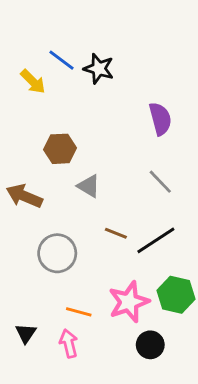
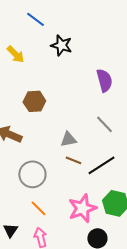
blue line: (62, 60) -> (35, 19), moved
gray triangle: (89, 186) -> (68, 139), moved, turned -42
orange line: (79, 312) -> (38, 208), moved, turned 30

